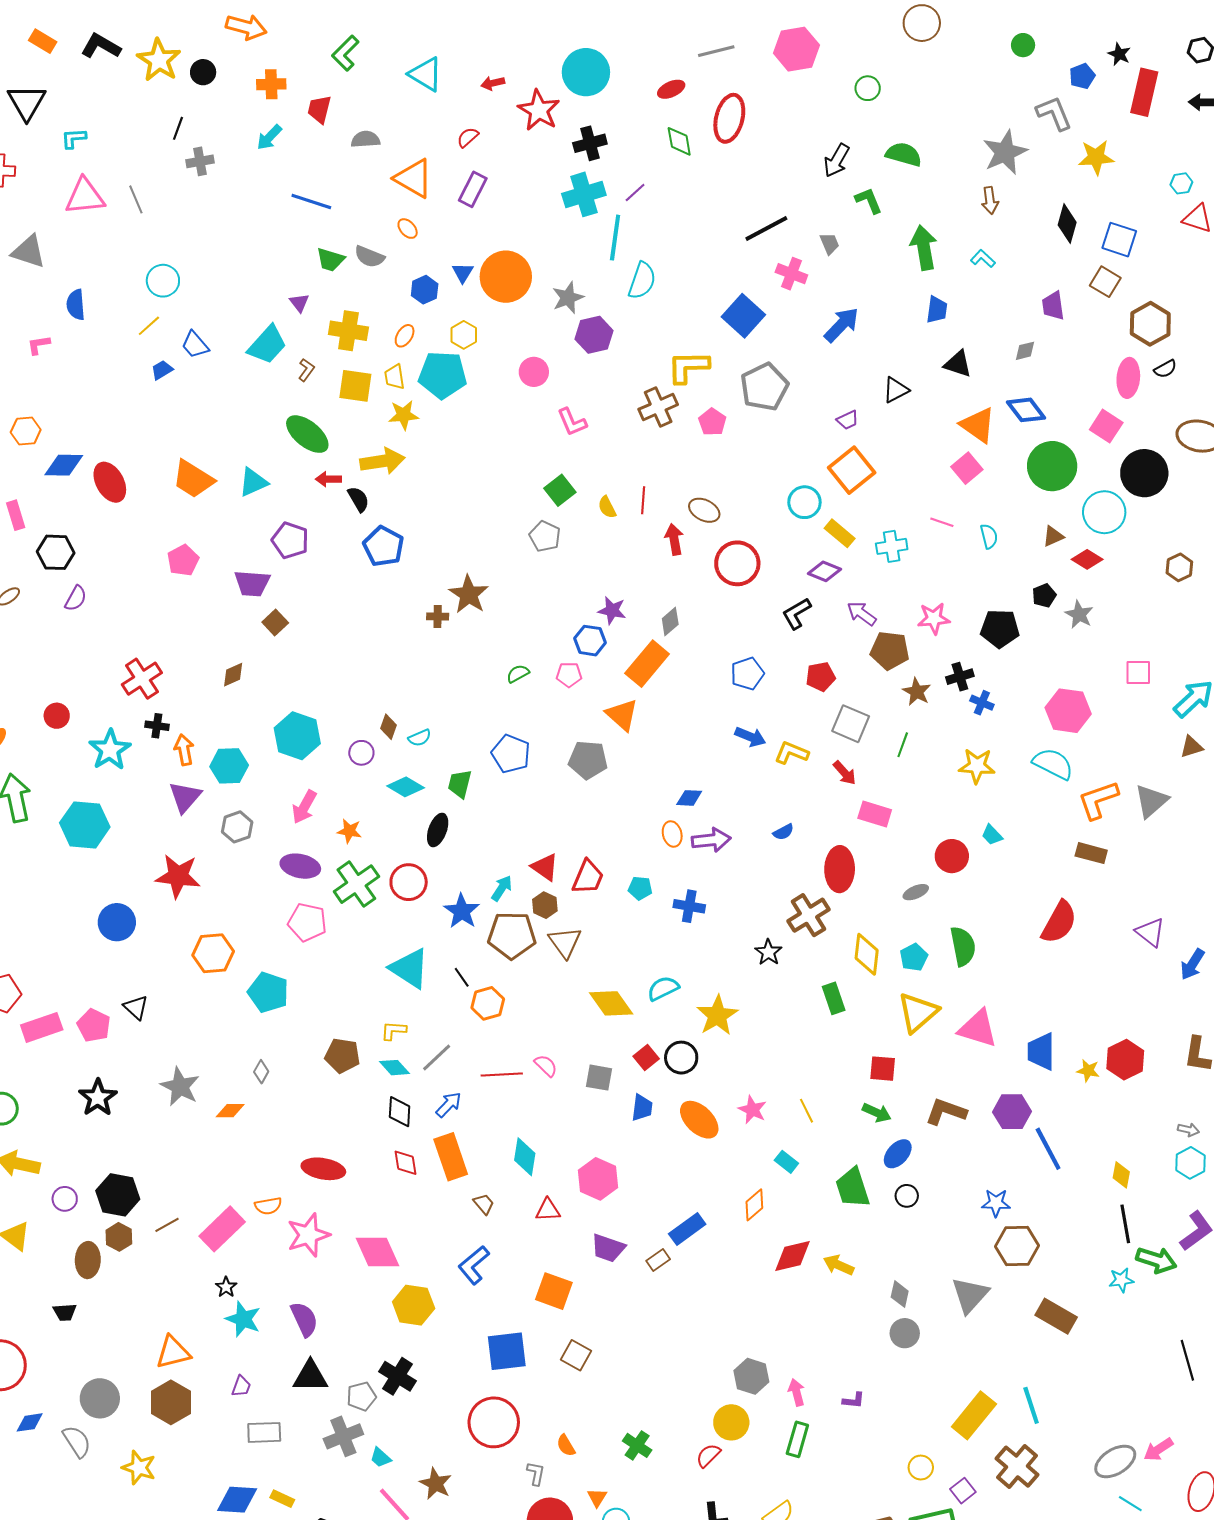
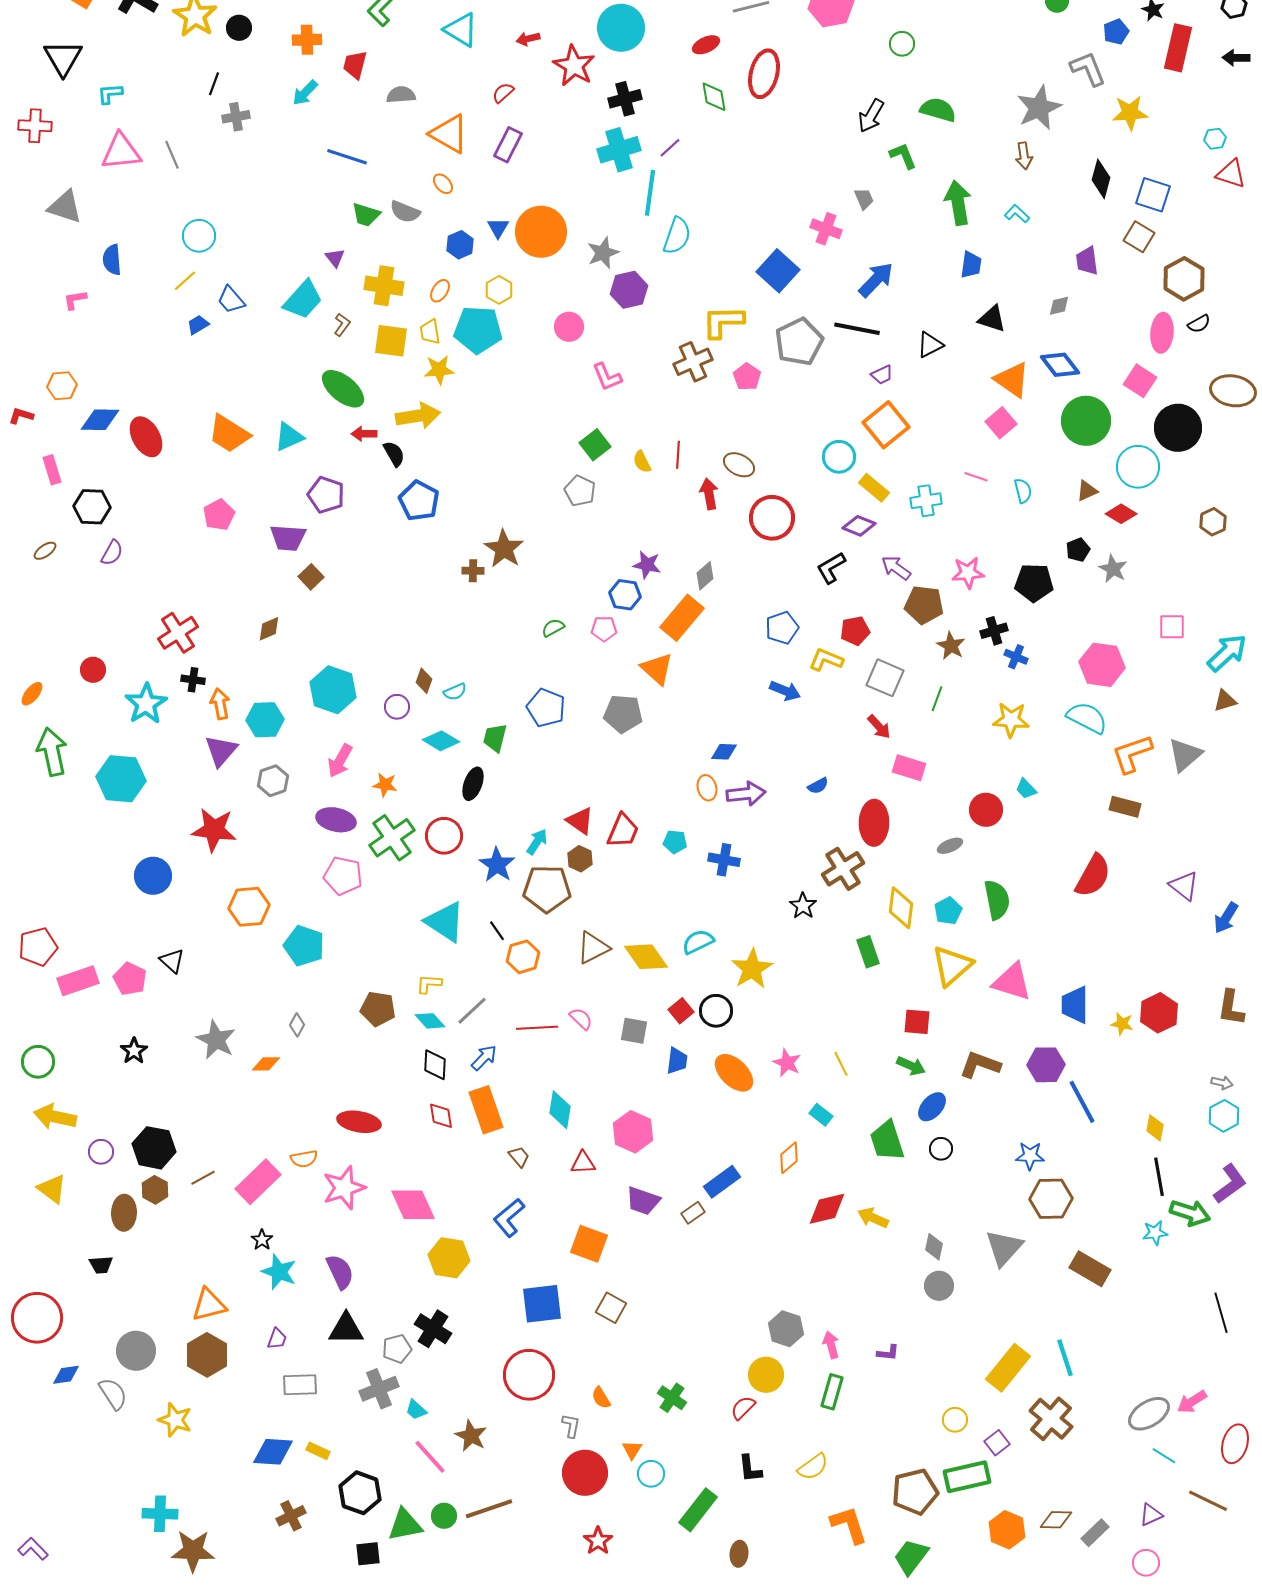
black line: (766, 229) -> (857, 329), moved, turned 39
yellow L-shape: (791, 753) -> (826, 660), moved
brown triangle: (565, 942) -> (593, 948), moved, turned 39
black star: (98, 1098) -> (134, 1051), size x0.7

